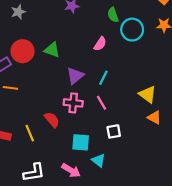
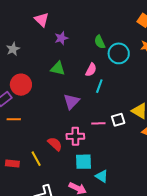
green triangle: (52, 50) -> (58, 69), moved
cyan line: (103, 78) -> (99, 86), moved
pink cross: (73, 103) -> (75, 136), moved
pink line: (101, 103) -> (98, 123), turned -56
white square: (114, 131) -> (118, 120), moved

